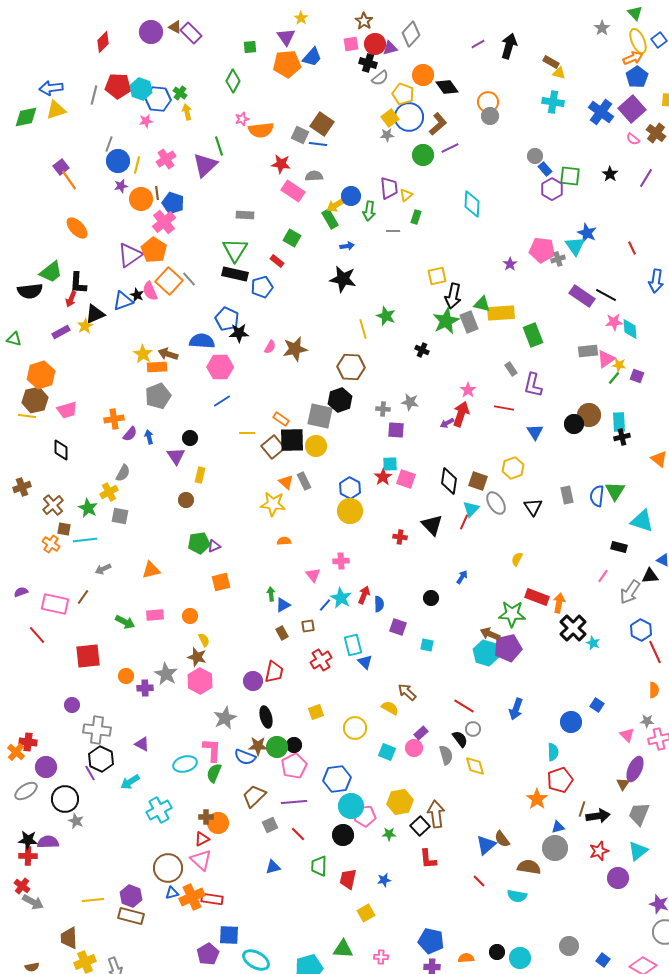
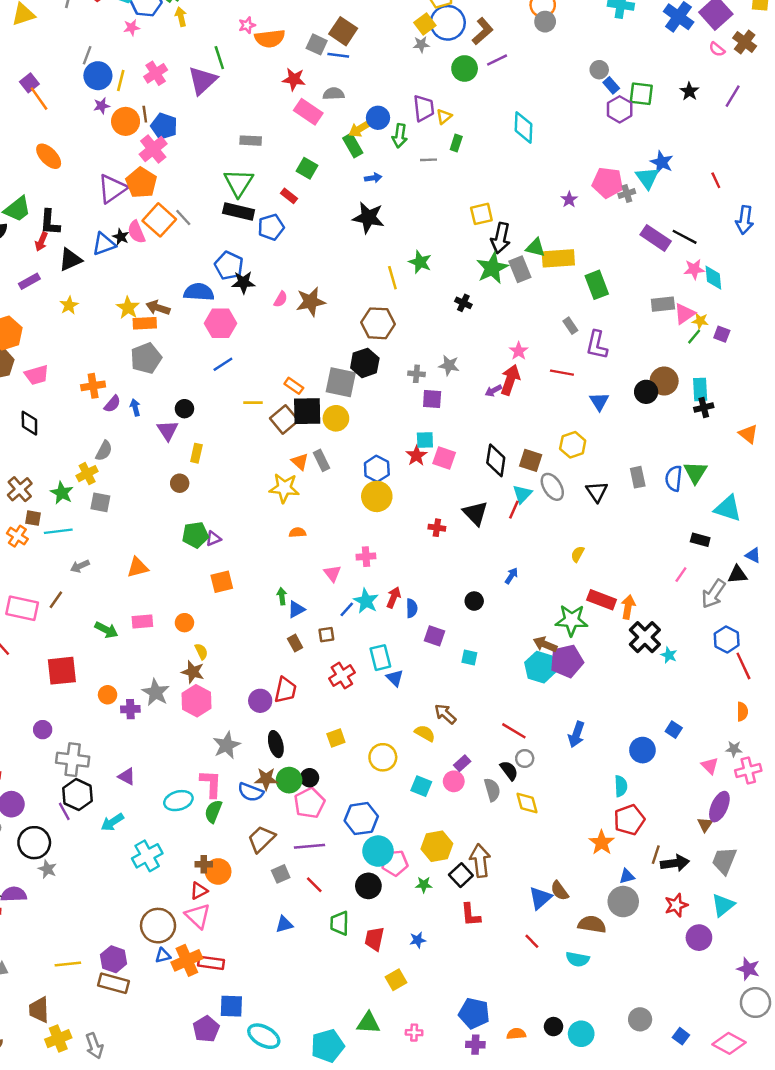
yellow star: (85, 326) -> (69, 305), moved

